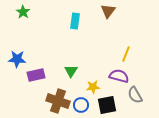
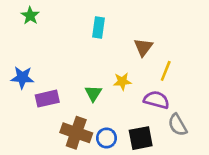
brown triangle: (108, 11) -> (143, 47), moved
yellow star: (93, 87) -> (122, 81), moved

